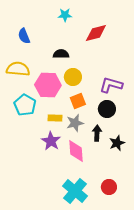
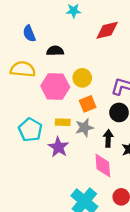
black semicircle: (61, 54) -> (55, 51), moved
cyan pentagon: (25, 105) -> (30, 130), moved
pink diamond: (76, 151) -> (103, 165), moved

